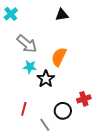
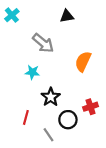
gray arrow: (27, 44) -> (43, 43), moved
orange semicircle: (59, 57) -> (83, 61), moved
black star: (46, 79) -> (51, 97), moved

